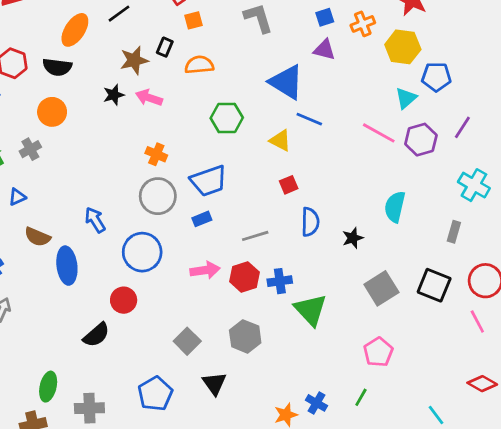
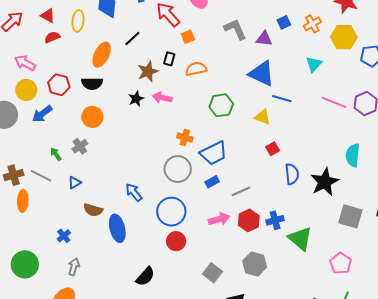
purple triangle: (324, 50) -> (264, 39), moved
cyan triangle: (406, 98) -> (314, 64), moved
orange cross: (156, 154) -> (185, 138), moved
gray line: (255, 236) -> (241, 191), moved
black star: (353, 238) -> (325, 182), size x1.8
gray square: (381, 288) -> (350, 216), turned -35
red circle: (124, 300) -> (176, 241), moved
pink pentagon: (378, 352) -> (341, 263), moved

